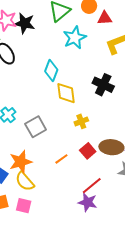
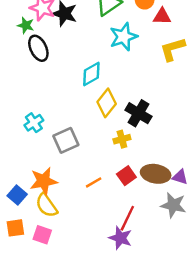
cyan diamond: (51, 71) -> (91, 74), turned 35
black cross: (103, 85) -> (138, 113), moved
yellow diamond: (66, 93) -> (107, 103), turned 40
red line: (92, 186) -> (127, 218), turned -30

